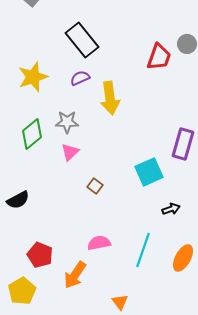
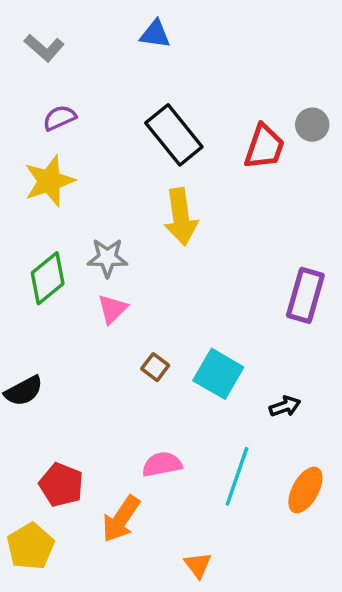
black rectangle: (82, 40) -> (174, 135), moved
purple semicircle: (80, 78) -> (60, 118), moved
cyan square: (149, 172) -> (218, 374), moved, turned -36

